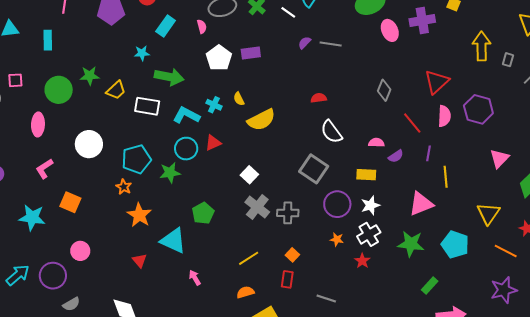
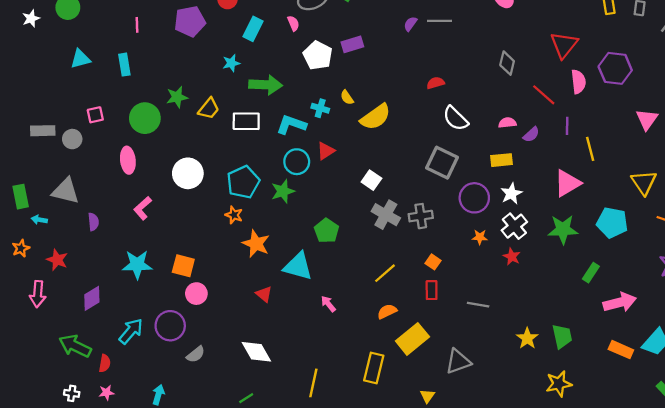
orange square: (70, 202) -> (183, 266), moved

